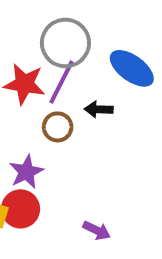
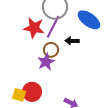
purple star: (26, 172) -> (46, 62), moved

